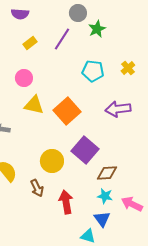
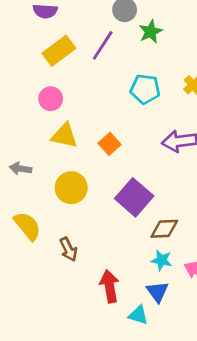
yellow rectangle: (30, 43) -> (59, 51), size x1.6
orange square: (67, 111) -> (110, 144), size x0.6
yellow circle: (52, 161) -> (71, 188), moved
red arrow: (66, 202) -> (110, 286), moved

